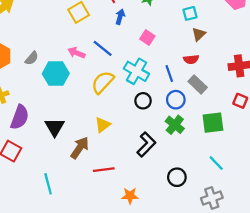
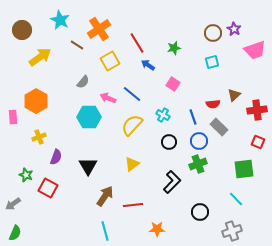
blue arrow: (120, 17) -> (148, 65), turned -72
brown triangle: (199, 34) -> (234, 95), moved
gray semicircle: (32, 58) -> (83, 82), moved
cyan cross: (136, 71) -> (163, 115), size x0.6
purple semicircle: (20, 117) -> (56, 157), size x0.7
green square: (213, 123) -> (244, 169), moved
green cross: (175, 125) -> (198, 164), turned 30
brown arrow: (80, 148) -> (105, 196), moved
cyan line: (48, 184) -> (105, 231), moved

